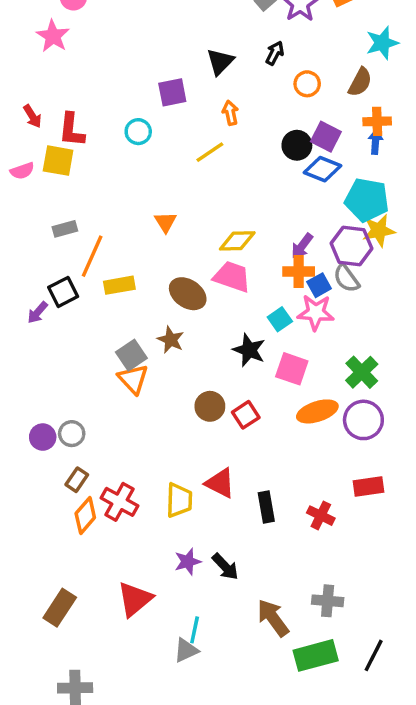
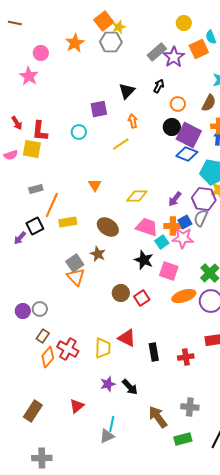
purple square: (326, 137) -> (189, 135), size x1.4
black circle: (297, 145) -> (172, 127), moved
orange cross: (299, 272) -> (173, 226), moved
pink trapezoid: (232, 277) -> (147, 227), moved
gray semicircle: (346, 278) -> (201, 218), turned 60
red cross: (321, 516) -> (186, 357), turned -35
red triangle: (135, 599) -> (77, 406), size x0.7
green rectangle: (316, 655) -> (183, 439), size x0.7

